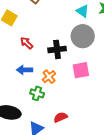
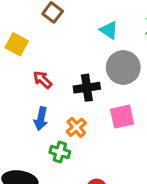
cyan triangle: (82, 11) -> (109, 30), moved
blue arrow: (25, 70) -> (41, 119), turned -77

